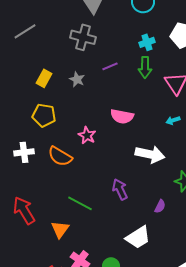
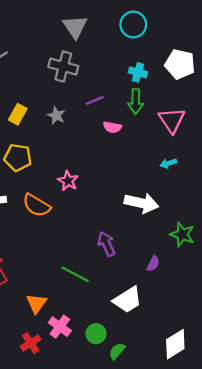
cyan cross: (147, 42) -> (138, 72), turned 35
pink semicircle: (122, 116) -> (112, 127), moved, size x0.7
green line: (80, 203) -> (75, 274), moved
orange triangle: (60, 229) -> (36, 303), moved

